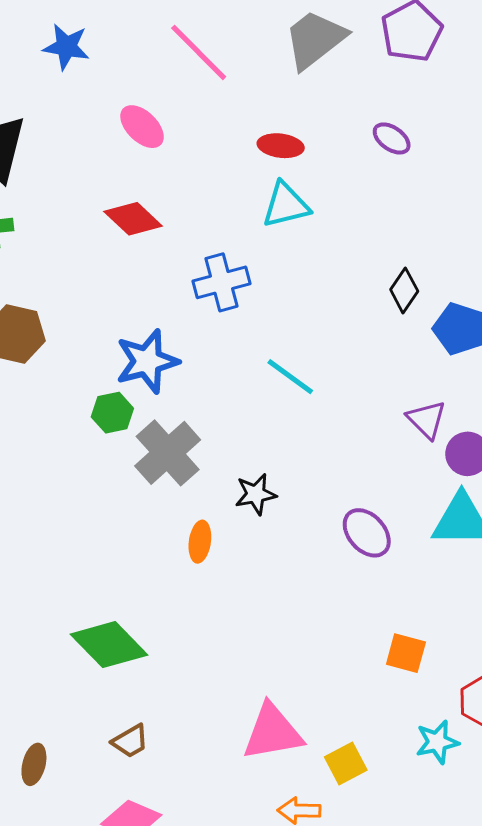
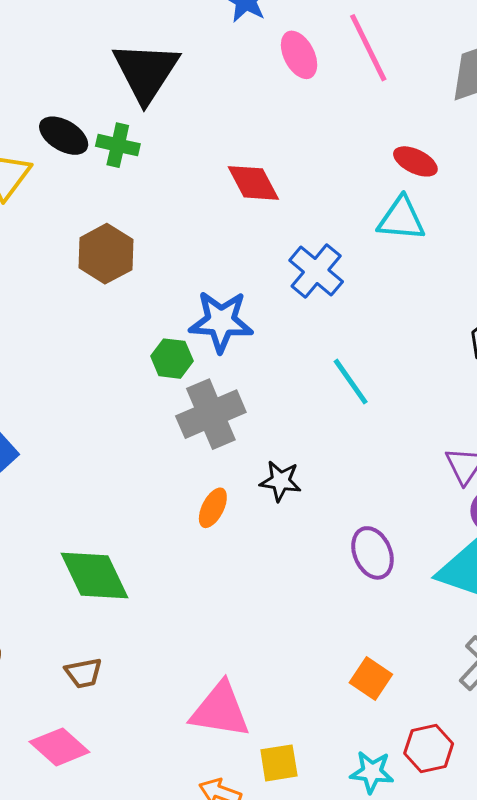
pink ellipse: (142, 127) -> (299, 55), moved
blue cross: (221, 282) -> (316, 271), turned 36

